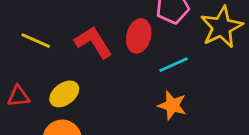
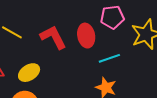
red ellipse: (139, 36) -> (86, 36), turned -30

